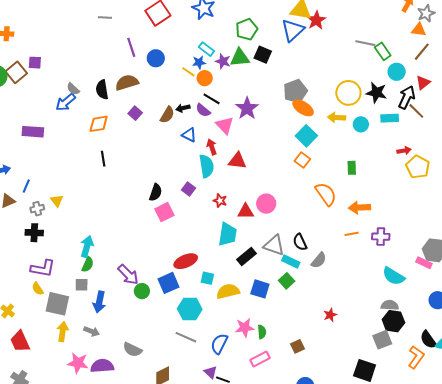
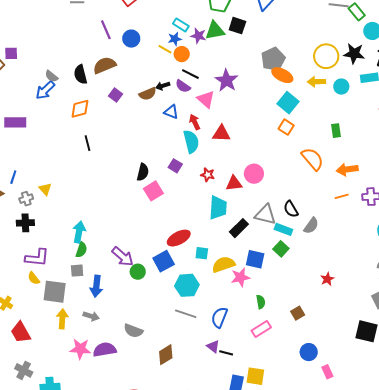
brown semicircle: (167, 115) -> (148, 94), turned 42
pink star: (245, 328) -> (240, 277), moved

